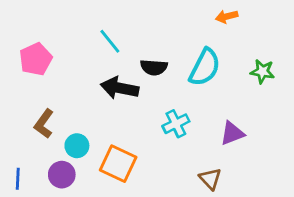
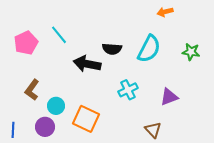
cyan line: (110, 41) -> (59, 35), moved

